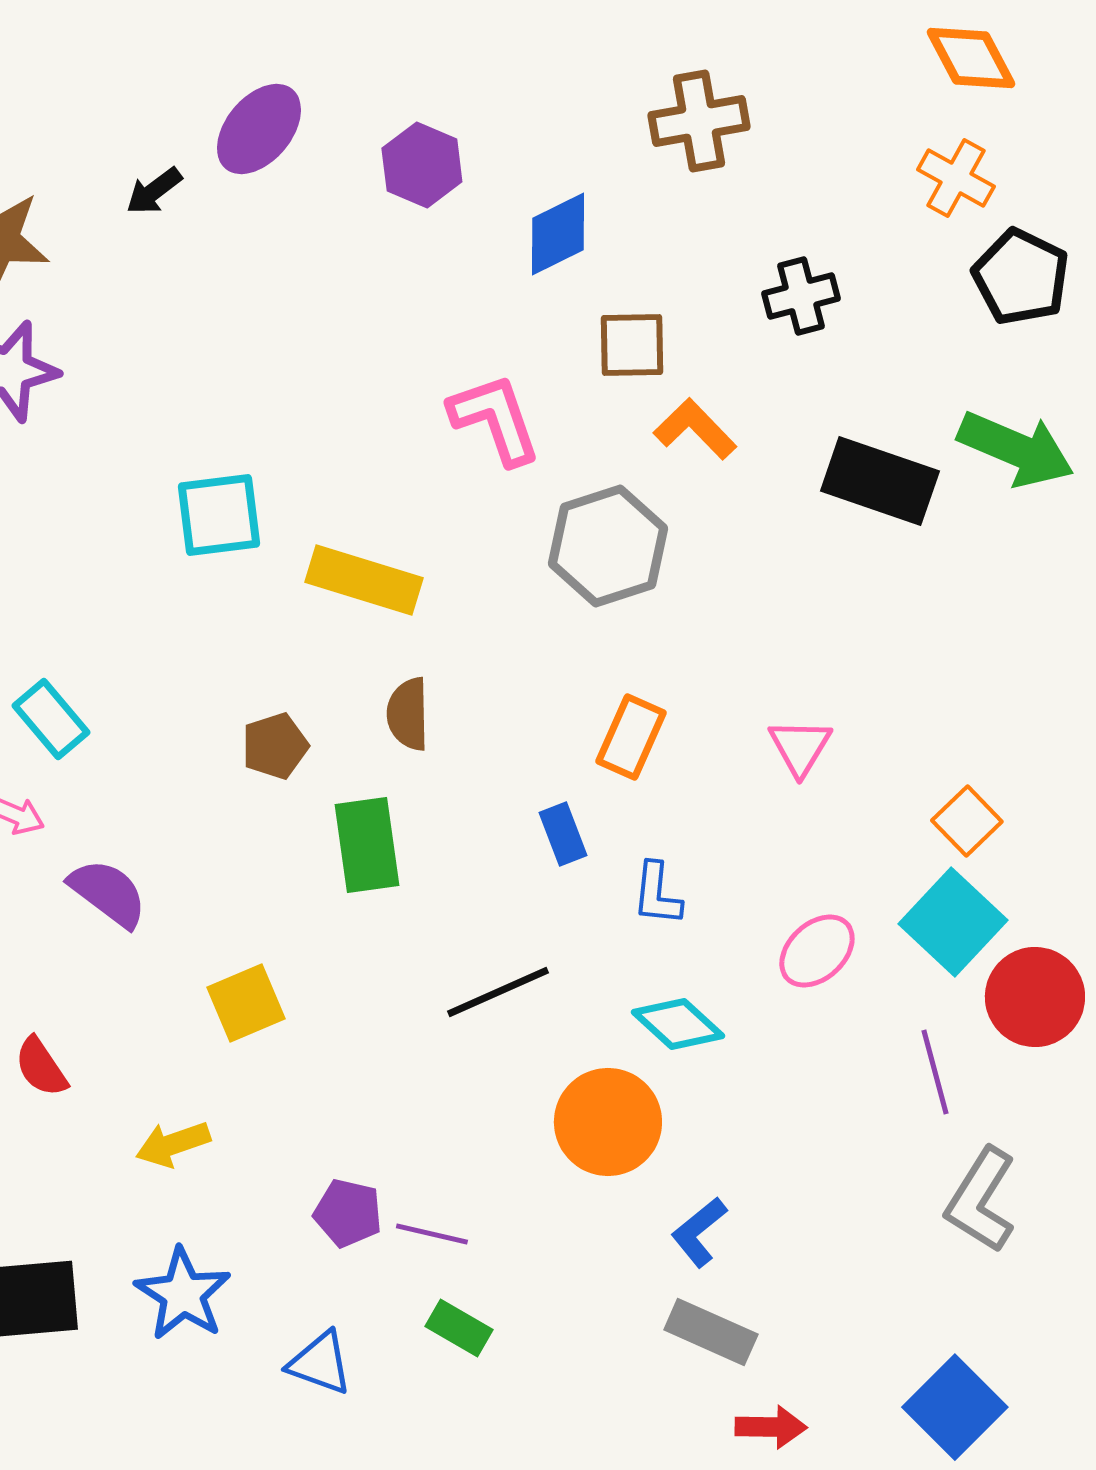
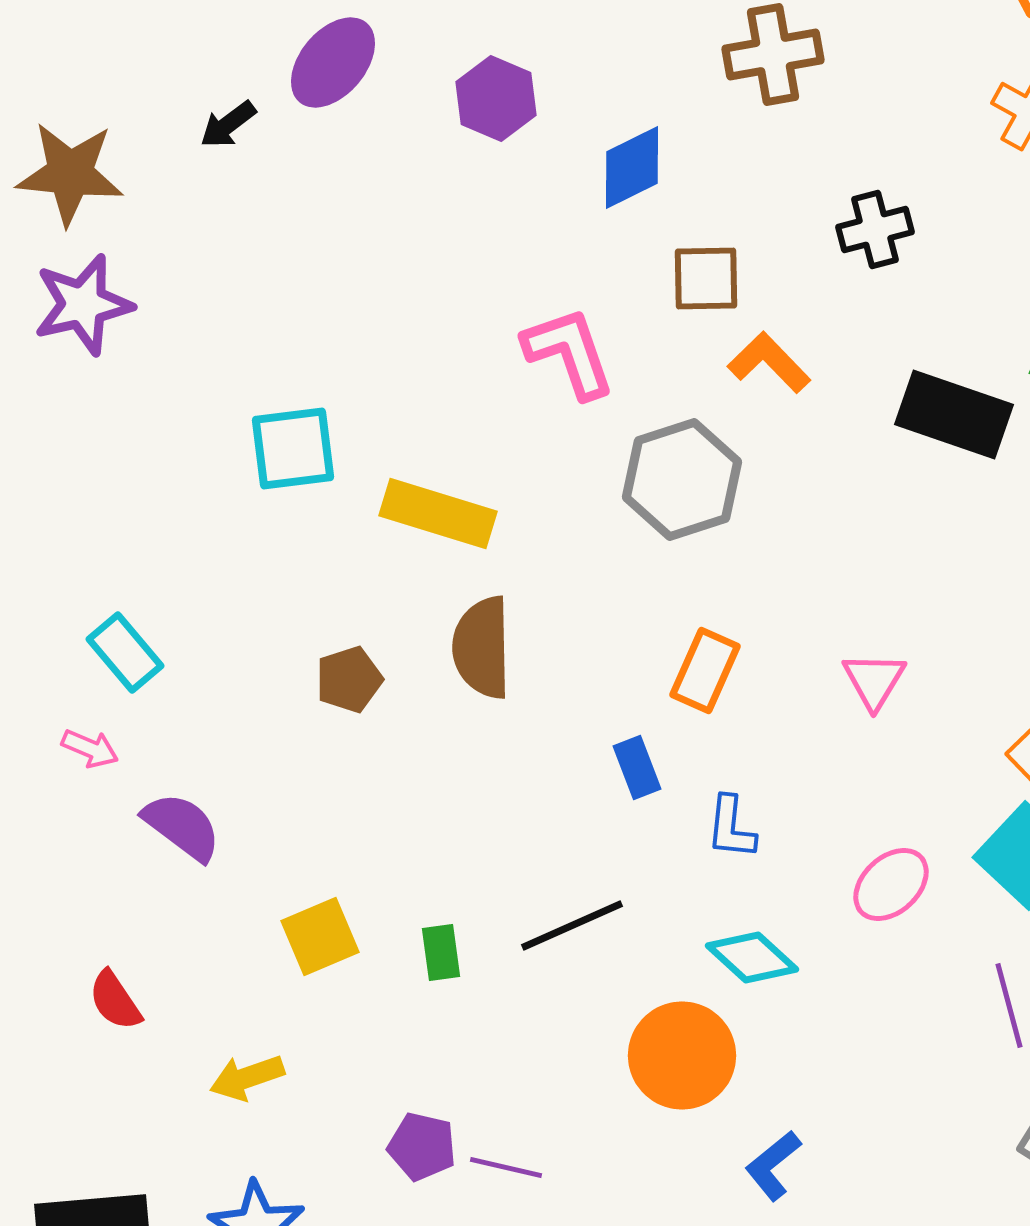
brown semicircle: (408, 714) -> (482, 648), size x1.4
green rectangle: (367, 845) -> (441, 952), moved, size x0.6

